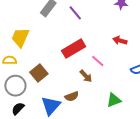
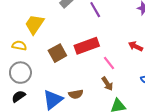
brown square: (39, 73) -> (57, 53), moved
brown arrow: (86, 76) -> (107, 84), moved

